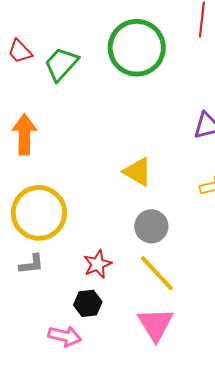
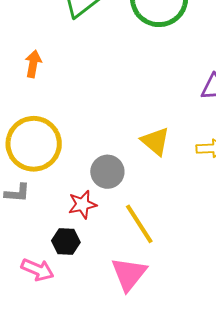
orange arrow: (24, 134) -> (33, 64), size x0.7
yellow triangle: (138, 172) -> (155, 141), moved
gray circle: (151, 226) -> (107, 172), moved

